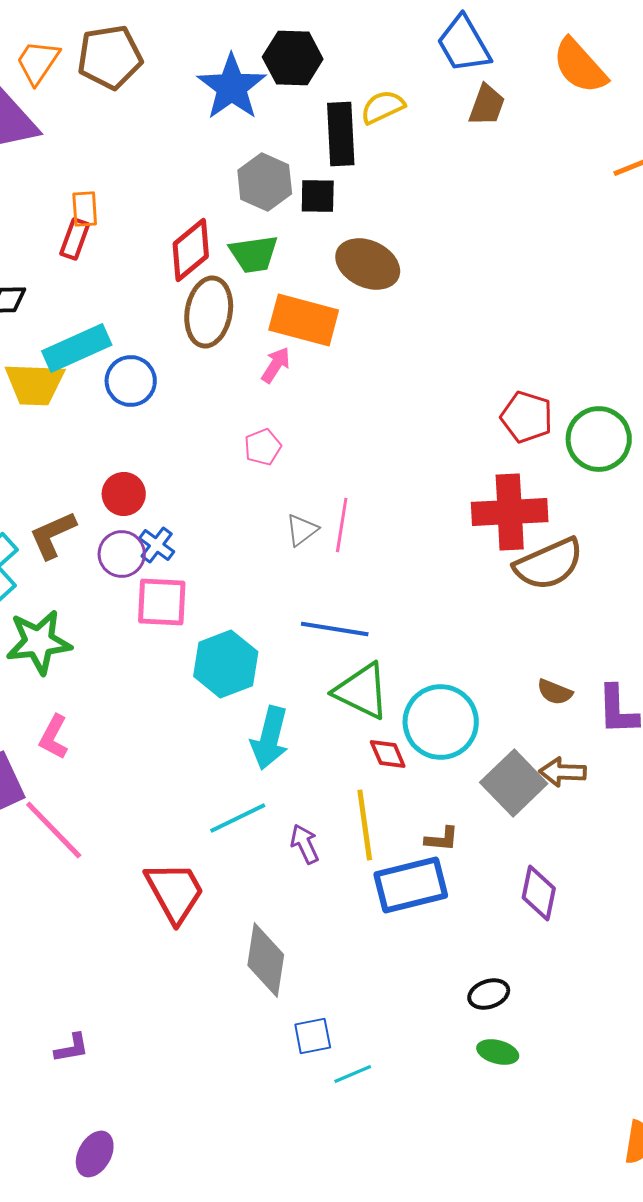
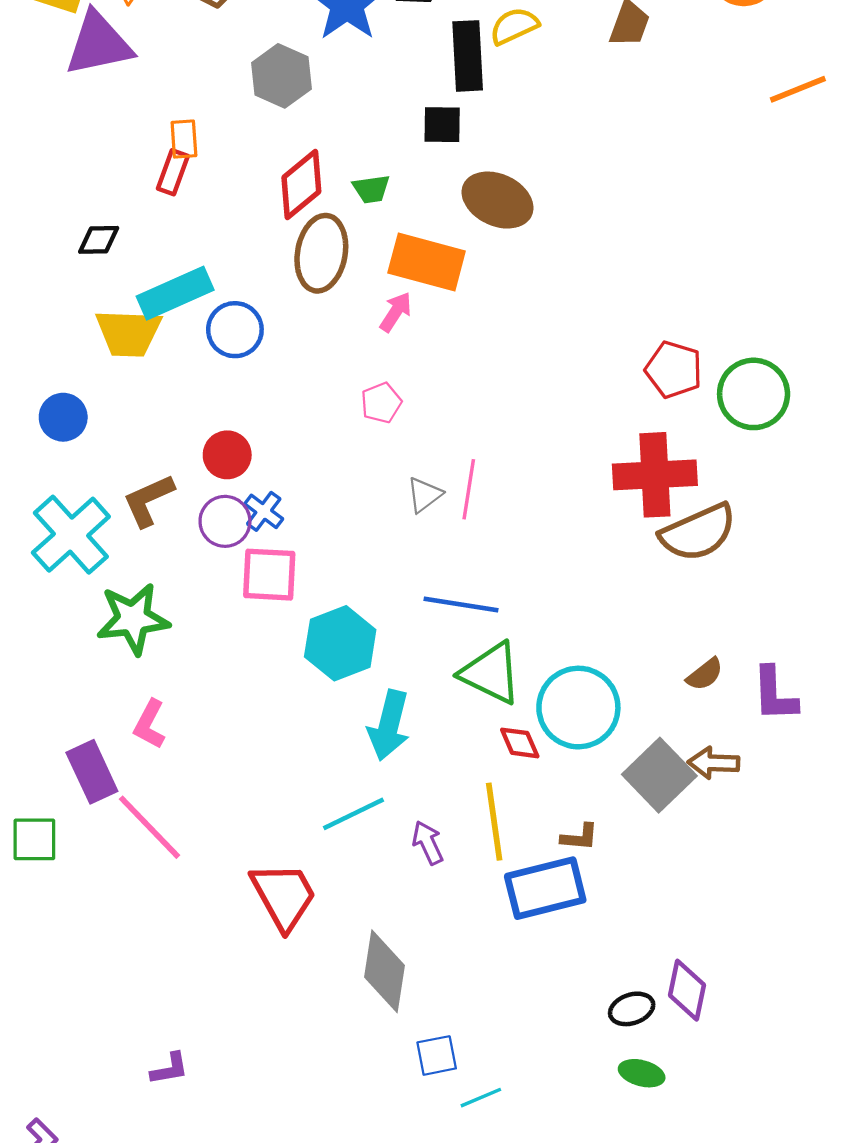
gray hexagon: (265, 182) -> (281, 76), moved
green trapezoid: (254, 254) -> (371, 189), size x0.7
brown semicircle: (555, 692) -> (705, 674), turned -60
purple diamond: (539, 893) -> (687, 990), moved

